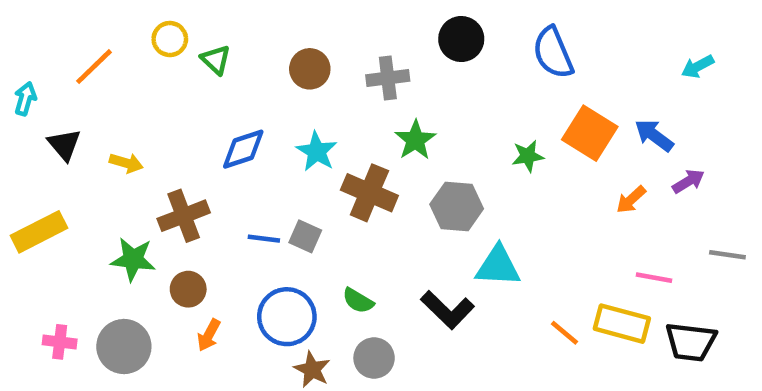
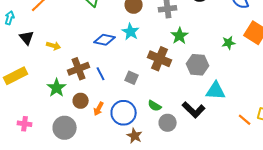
blue diamond: (243, 149) -> (105, 40), turned 30
cyan star: (317, 151) -> (131, 32), moved
blue line: (264, 239) -> (101, 74), moved, turned 56
green star: (133, 259) -> (57, 88), turned 30
orange arrow: (209, 335) -> (99, 109), moved
gray circle: (124, 347) -> (65, 128), moved
gray circle: (374, 358) -> (168, 123), moved

